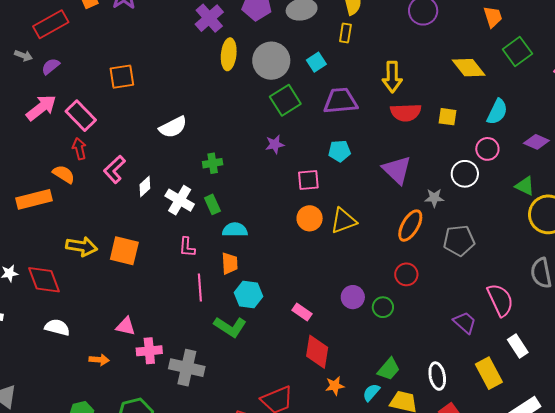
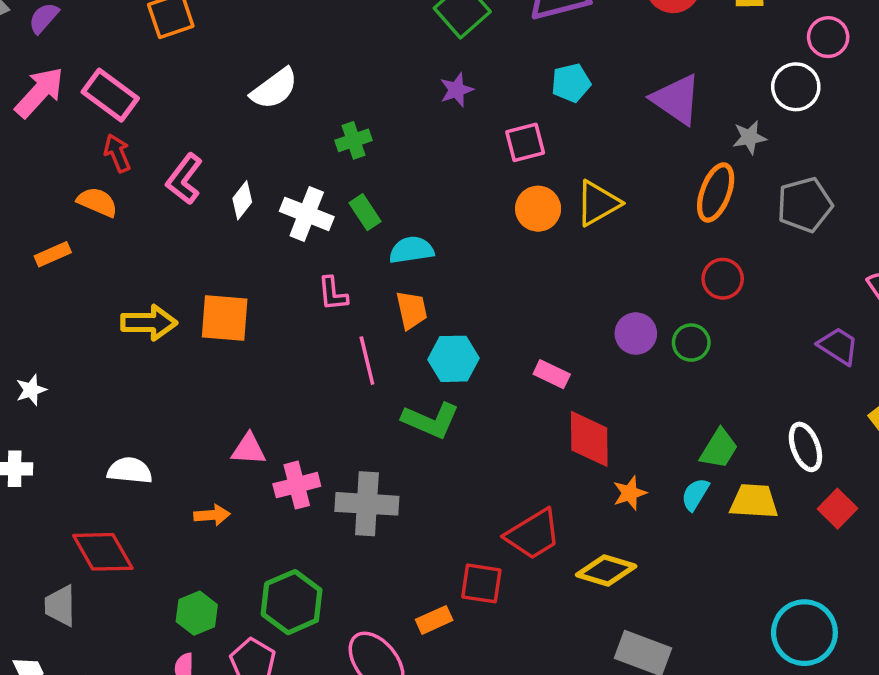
orange rectangle: (34, 199) -> (53, 254), size x0.6
red diamond: (44, 280) -> (103, 552), moved

